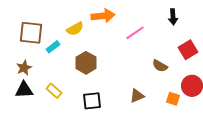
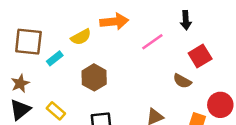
black arrow: (173, 17) -> (186, 20), moved
red square: (188, 50) -> (200, 56), moved
black triangle: (24, 90) -> (20, 110), turned -36

